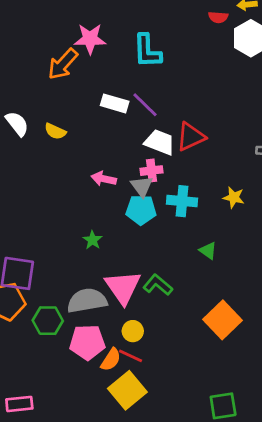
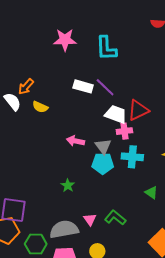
orange arrow: (63, 64) -> (26, 87), moved, size x0.7
pink cross: (152, 171) -> (124, 131), moved
pink triangle: (123, 287) -> (90, 219), size x0.5

